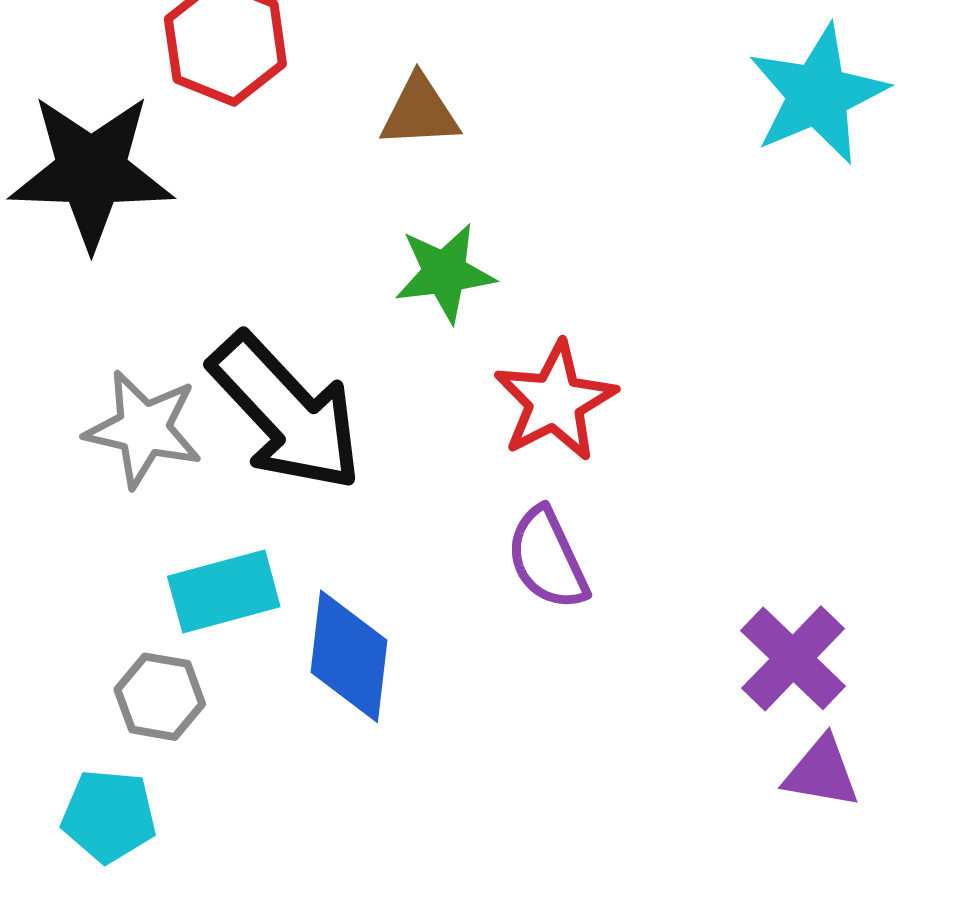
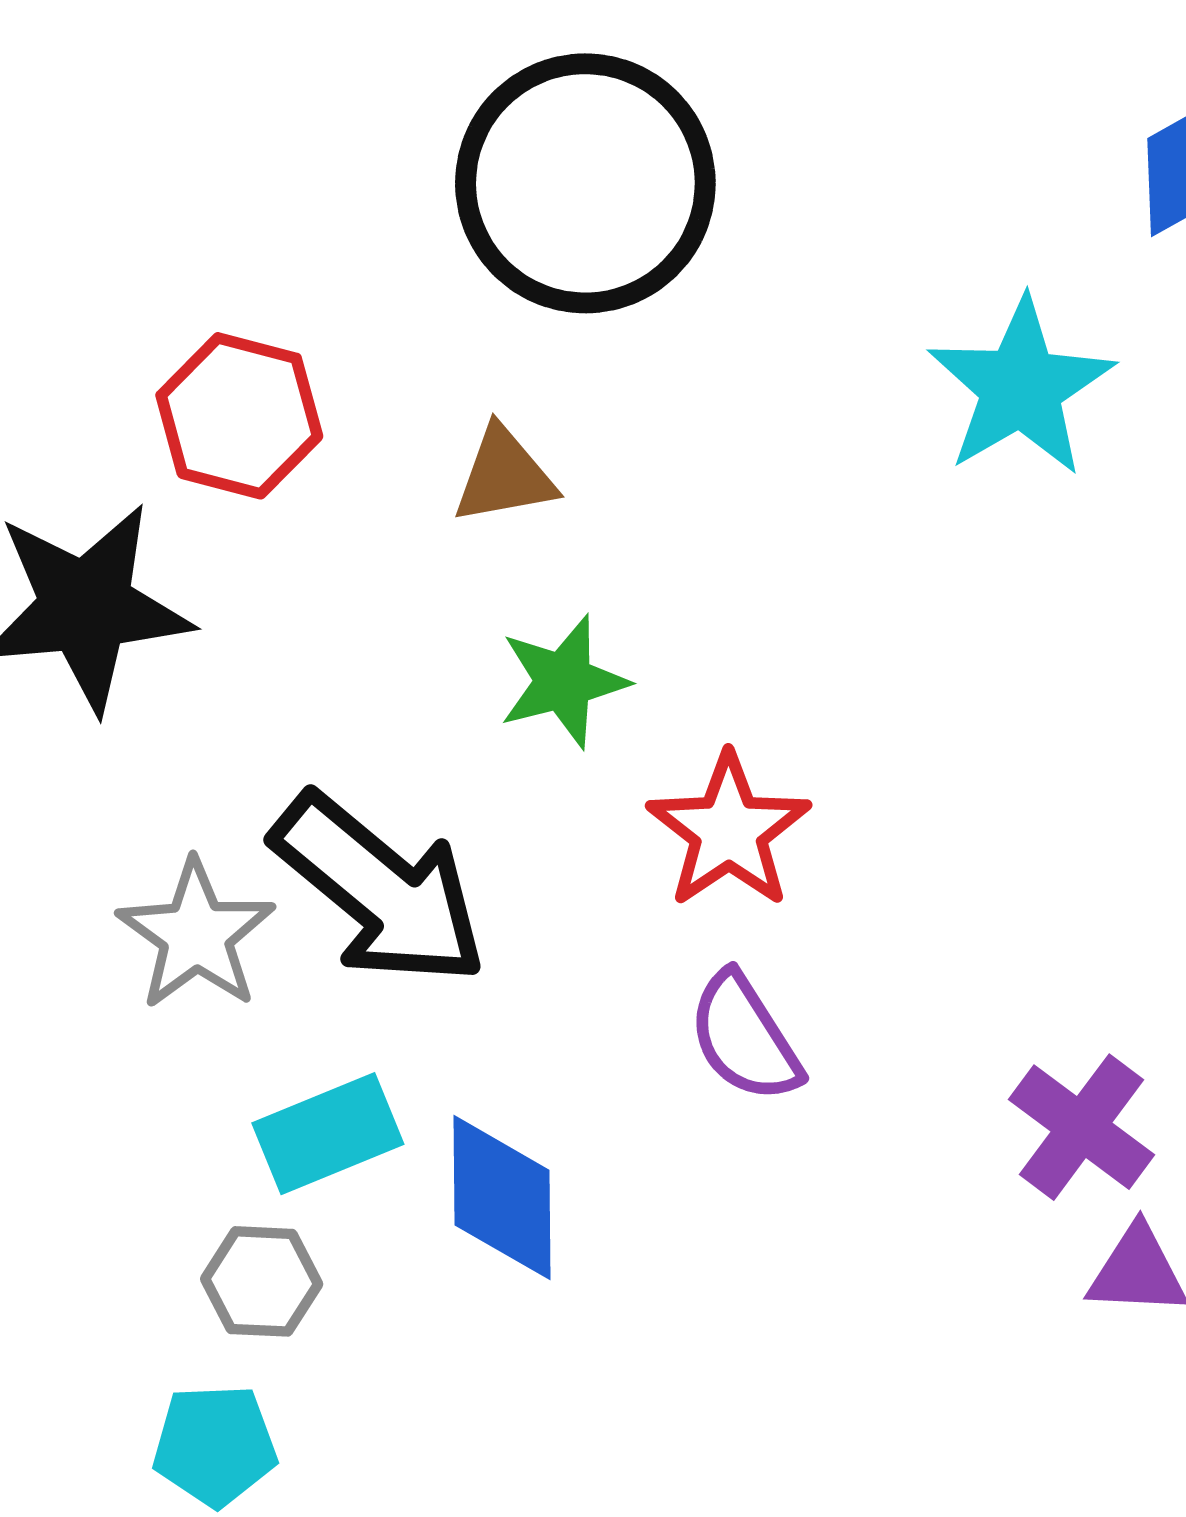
gray star: (143, 429) -> (196, 935), turned 30

